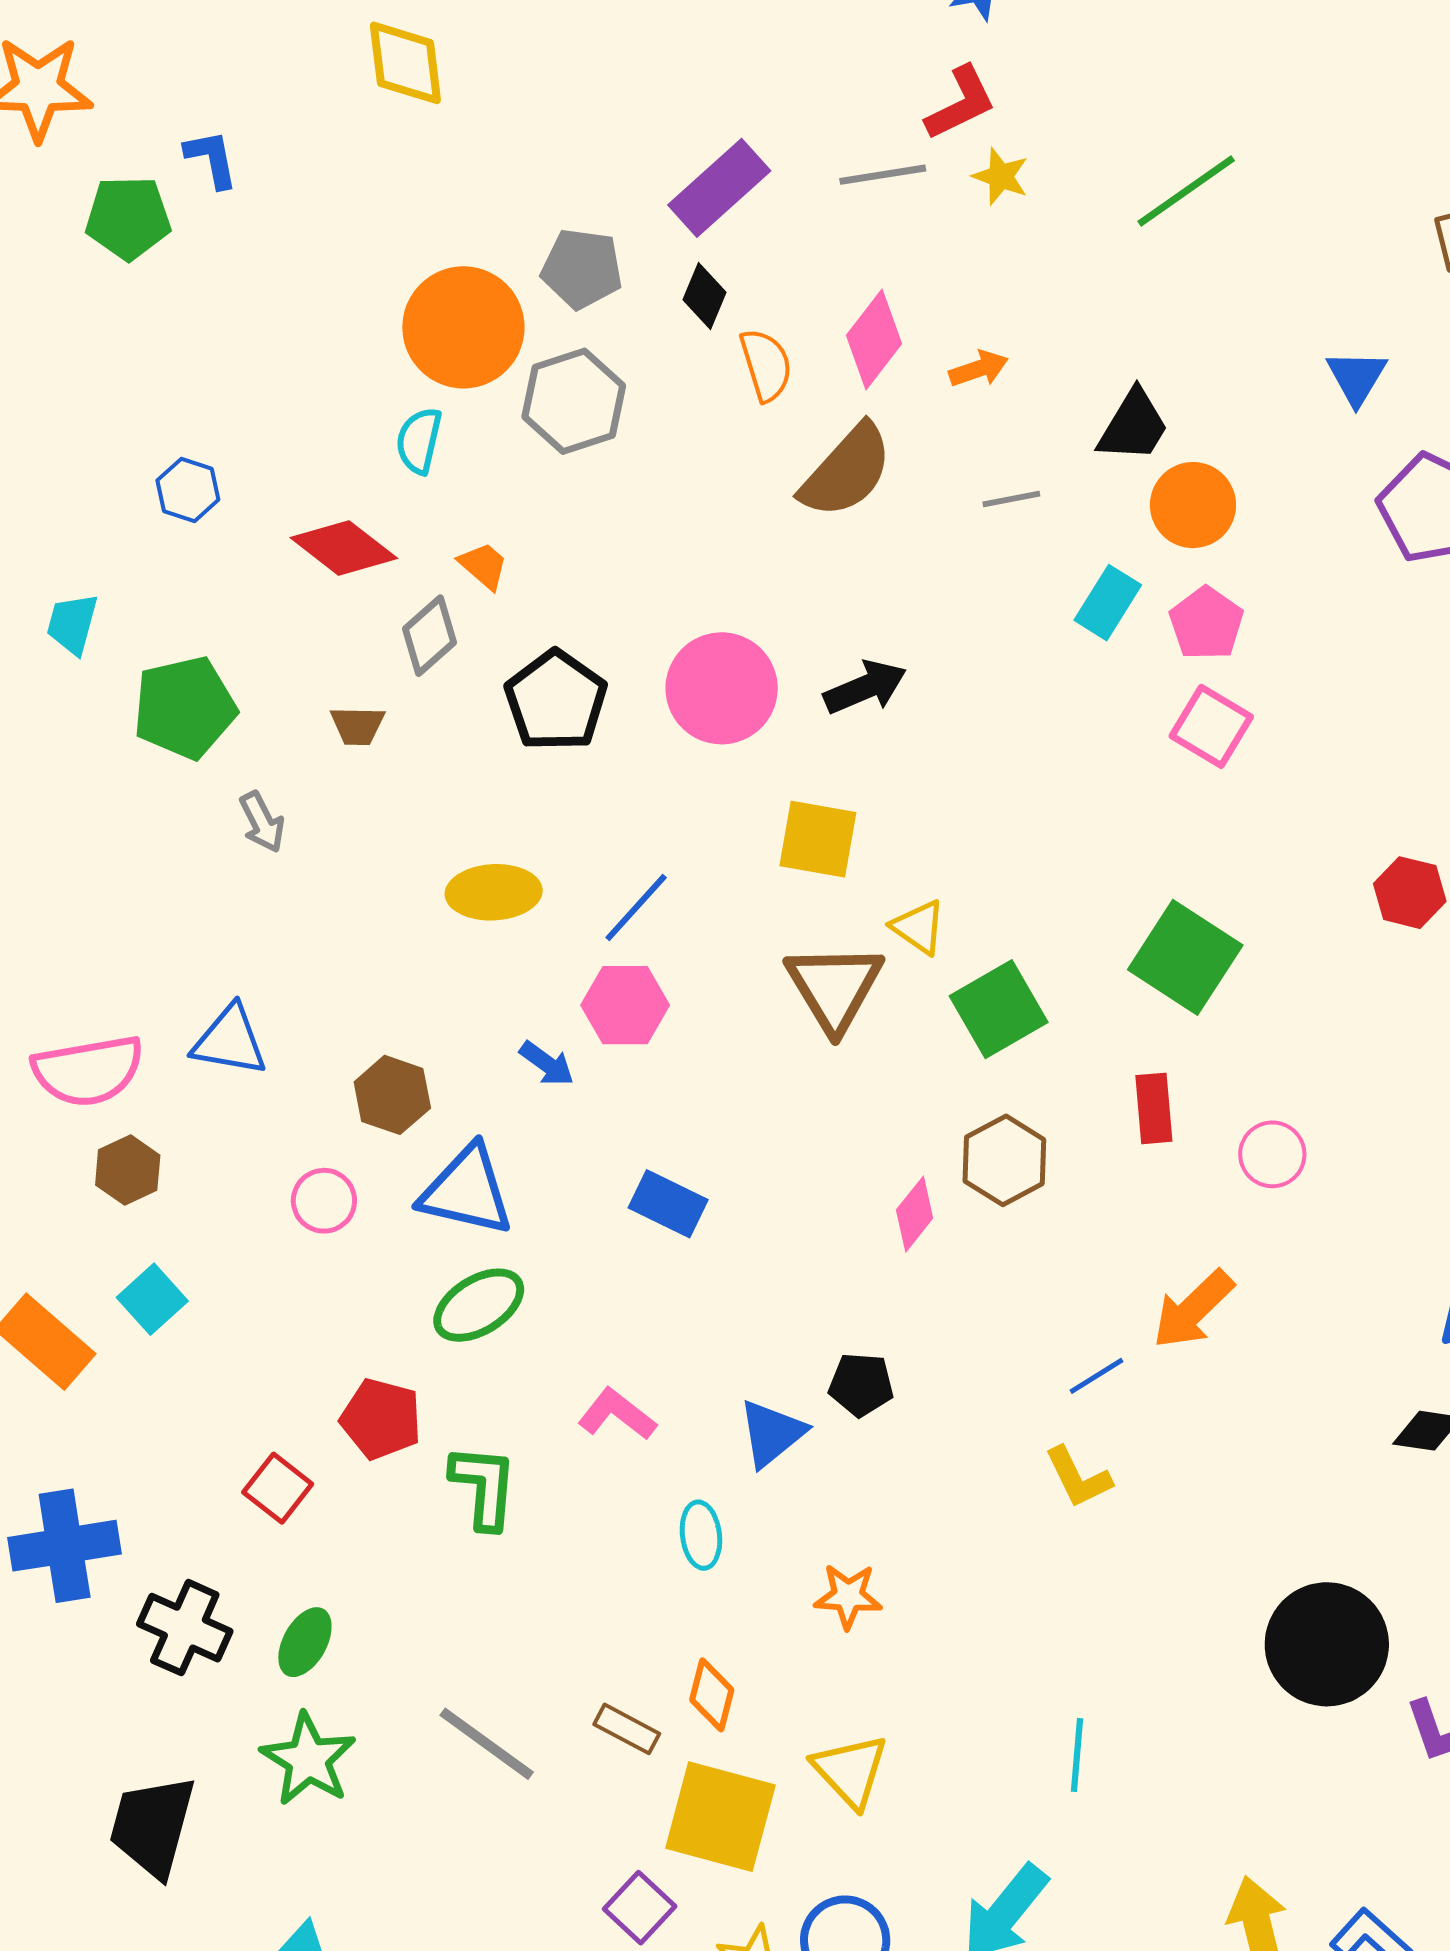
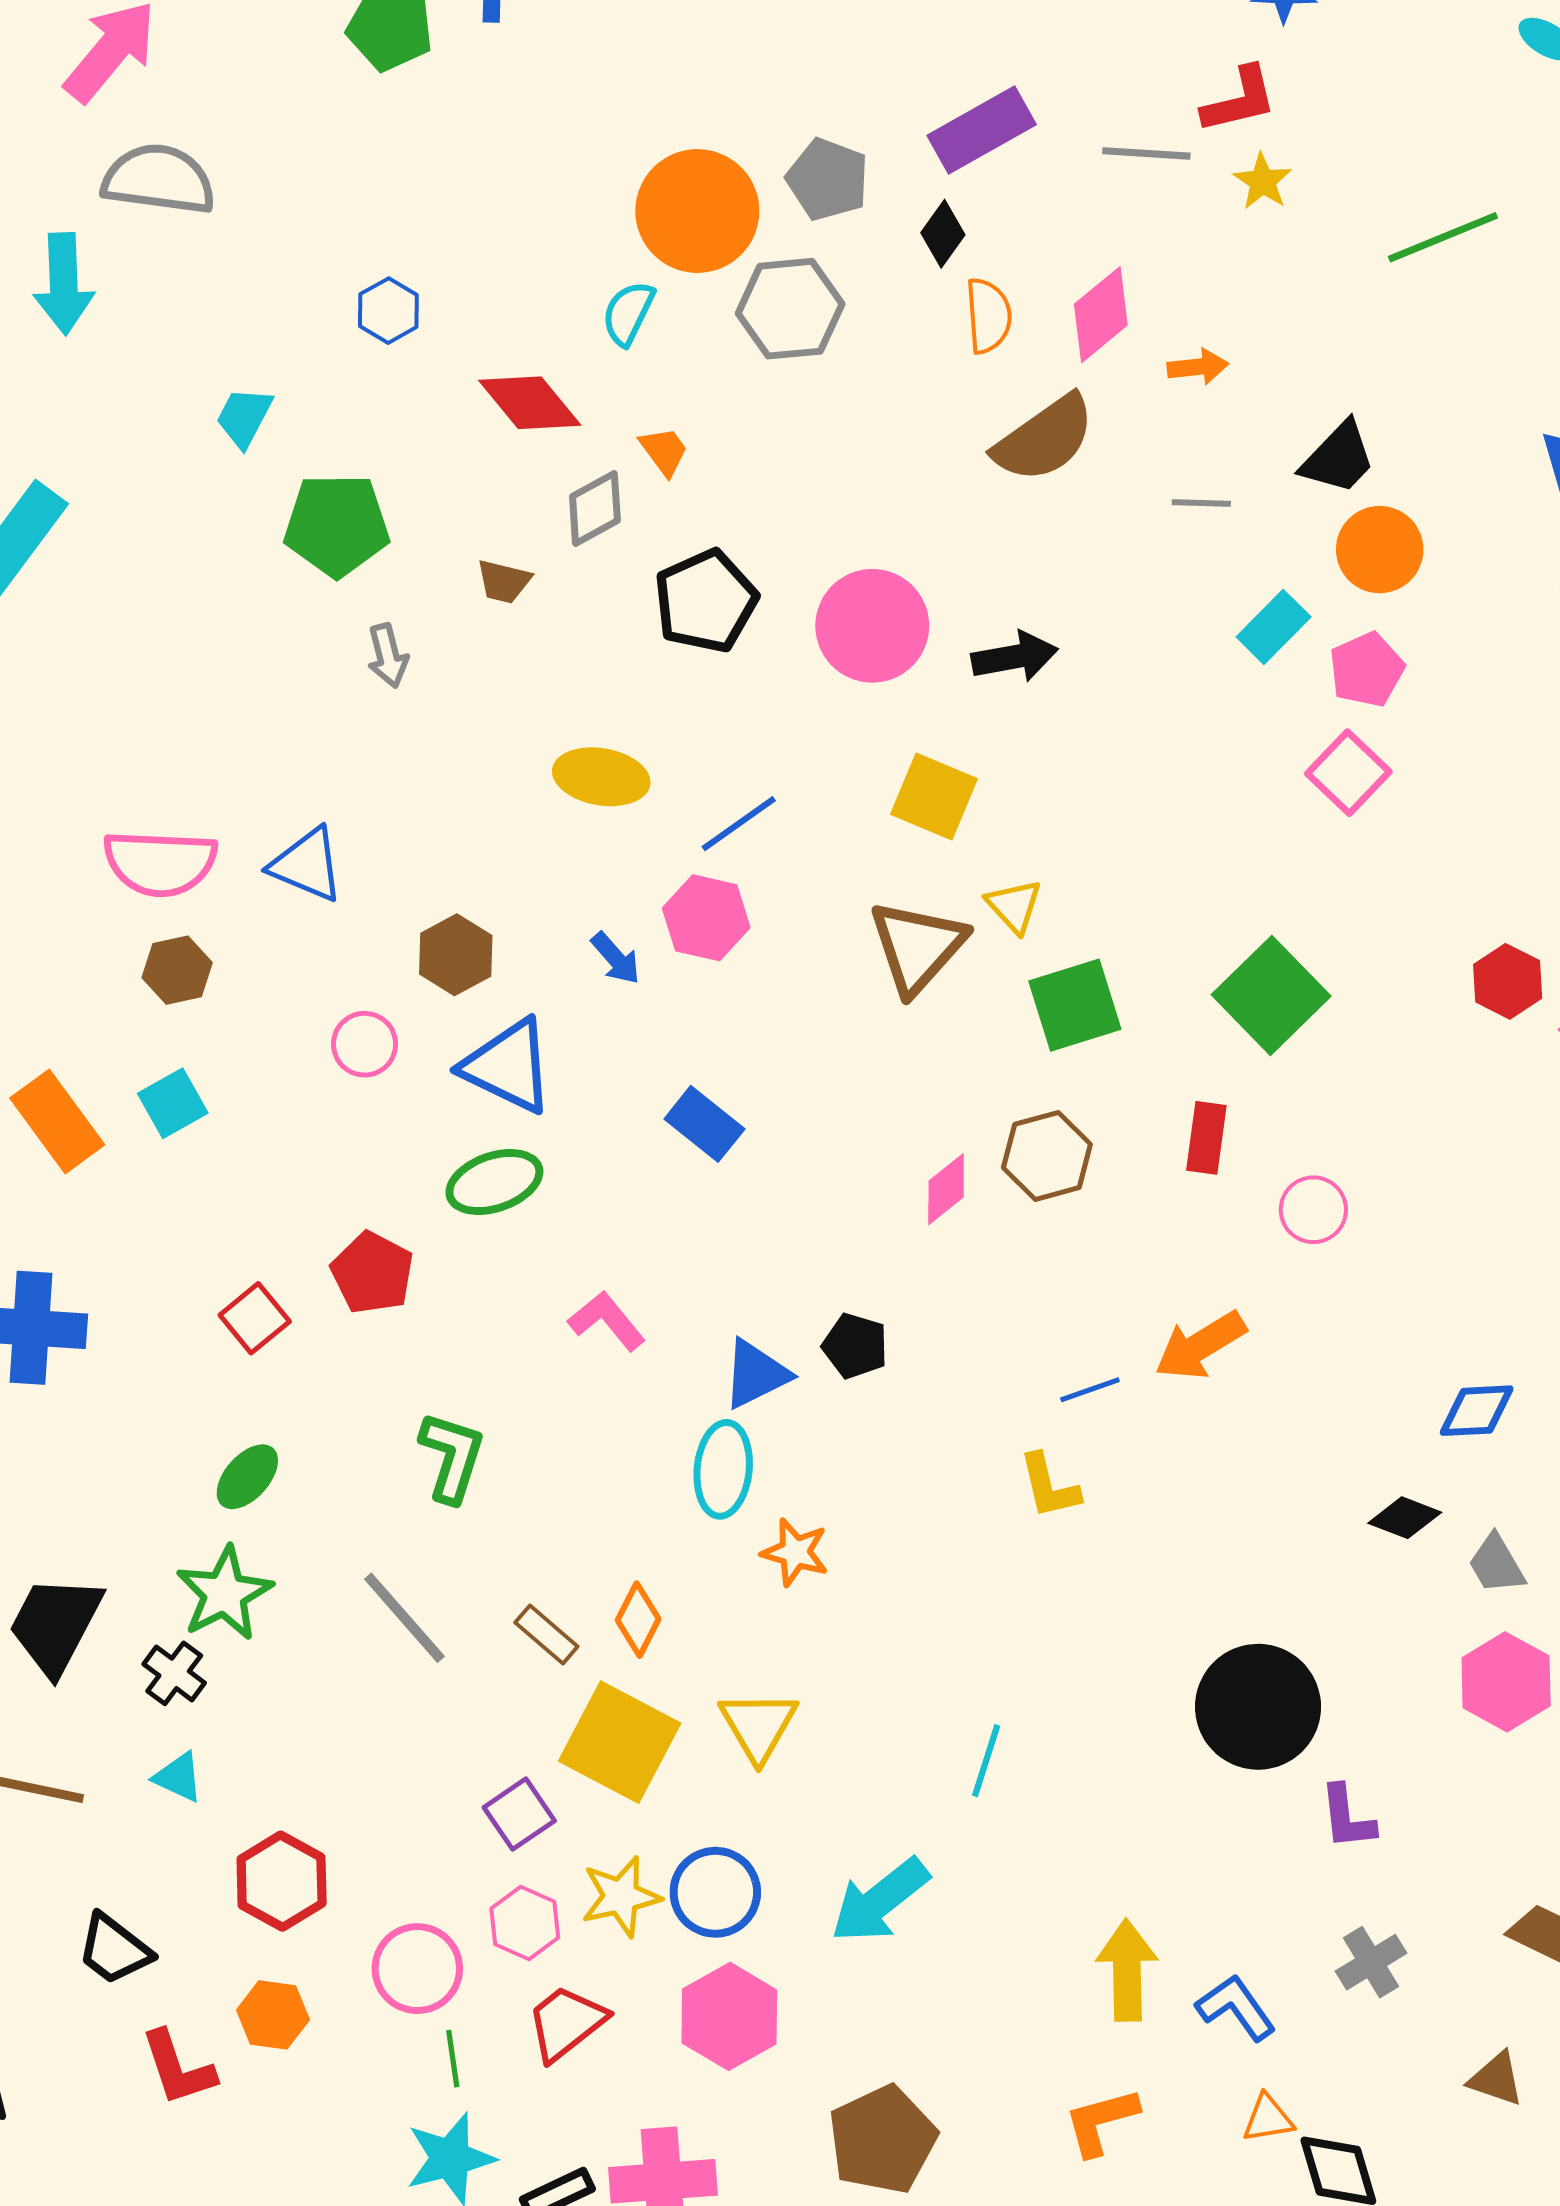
green L-shape: (484, 1487) -> (452, 1457), moved
cyan ellipse: (701, 1535) -> (723, 1469), moved, size x1.4
black cross: (185, 1628) -> (174, 1673), moved, size x0.7

